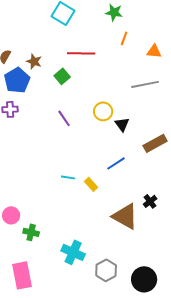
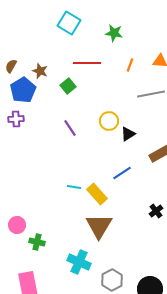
green star: (114, 12) -> (114, 33), moved
orange line: (124, 38) -> (130, 65), moved
black triangle: (122, 124) -> (128, 134), turned 35
yellow rectangle: (91, 184) -> (97, 194), size x1.5
brown triangle: (125, 216) -> (99, 226), moved, turned 32

